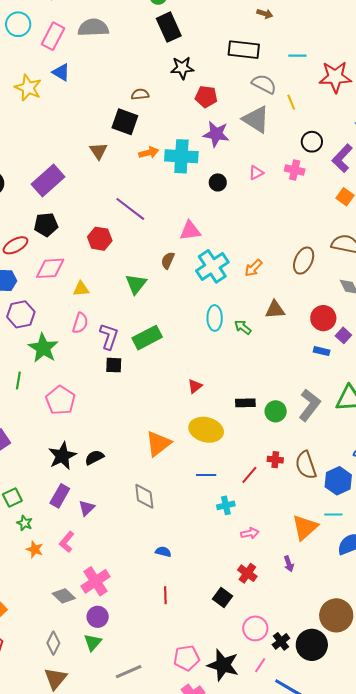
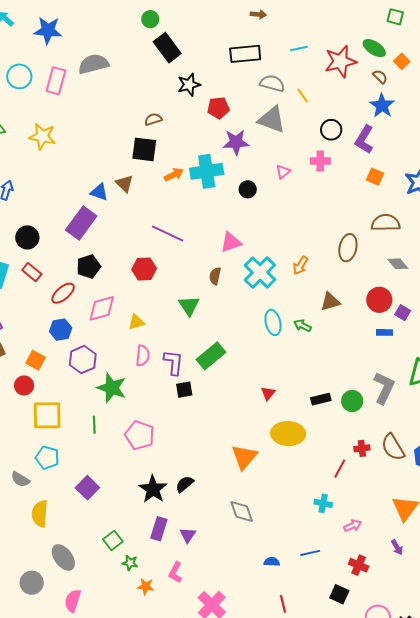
blue triangle: (61, 72) -> (99, 192), moved
blue line: (206, 475) -> (310, 553), moved
cyan cross: (226, 505) -> (323, 503), turned 36

